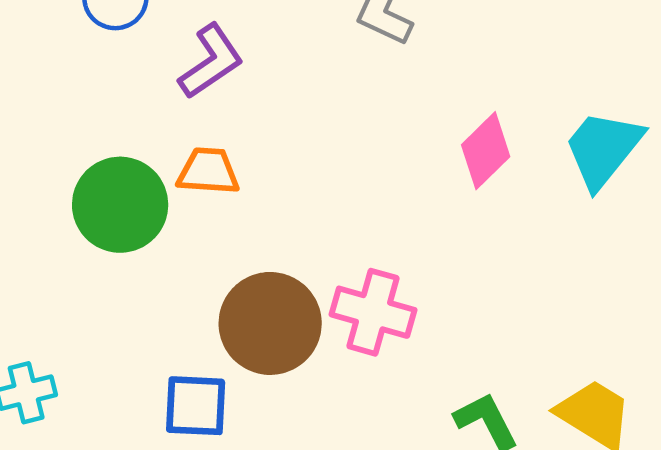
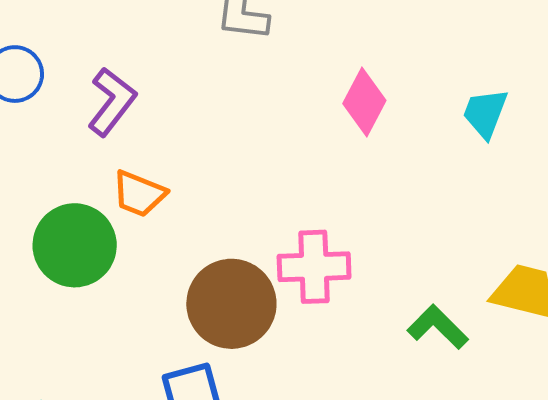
cyan trapezoid: (603, 149) -> (485, 113), moved, size x0.7
orange trapezoid: (208, 171) -> (139, 194), turned -144

